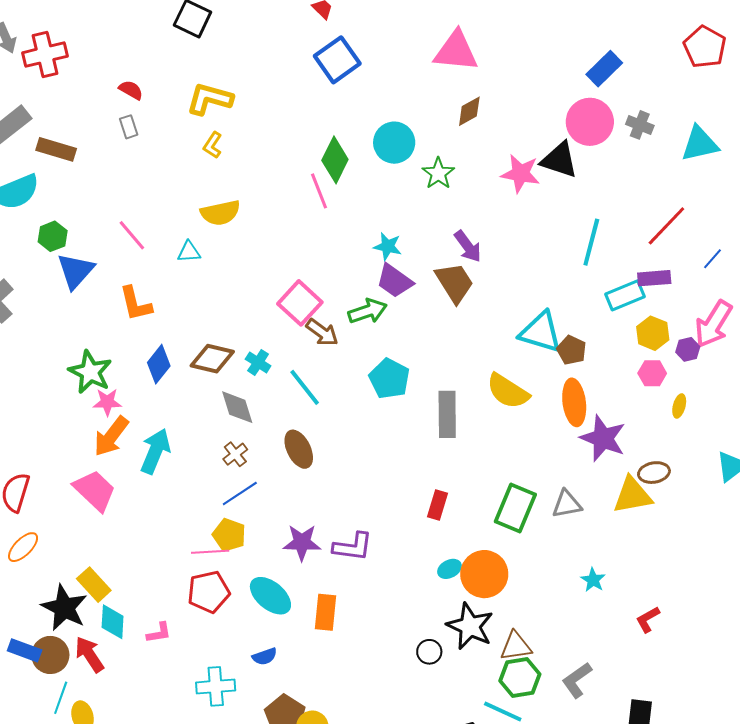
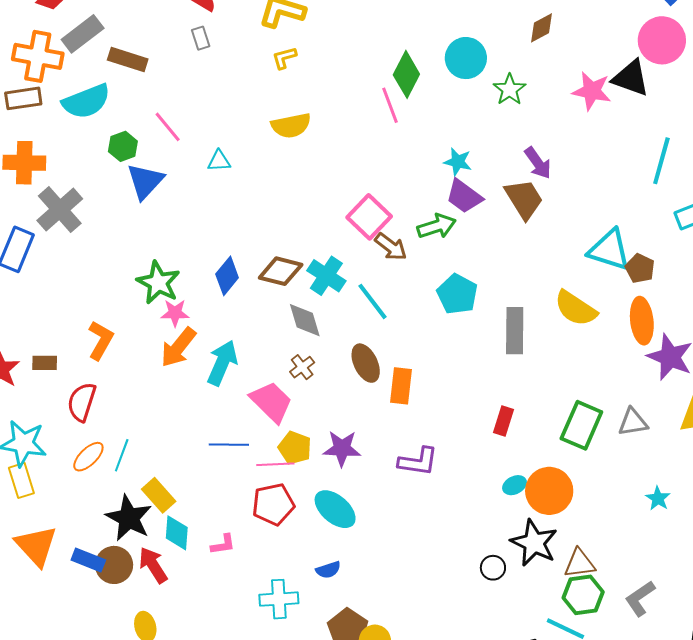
yellow L-shape: (213, 145) -> (284, 58), turned 40
pink line: (132, 235) -> (168, 127), moved
cyan triangle: (189, 252) -> (219, 161), moved
orange L-shape: (136, 304) -> (101, 340), moved, turned -138
cyan cross: (258, 362) -> (326, 276), size x1.5
pink trapezoid: (95, 490) -> (271, 402), moved
blue line: (240, 494) -> (229, 445), moved, turned 33
purple star: (302, 543) -> (342, 448), moved
orange rectangle: (326, 612) -> (401, 386), moved
cyan line: (61, 698) -> (122, 455), moved

